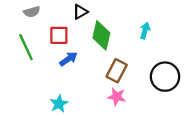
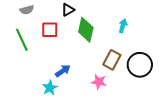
blue arrow: (68, 59) -> (63, 71), moved
brown rectangle: (117, 71) -> (112, 60), moved

